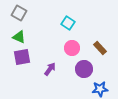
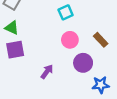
cyan square: (68, 23) -> (66, 12), turned 32
purple arrow: (50, 69) -> (47, 72), moved

